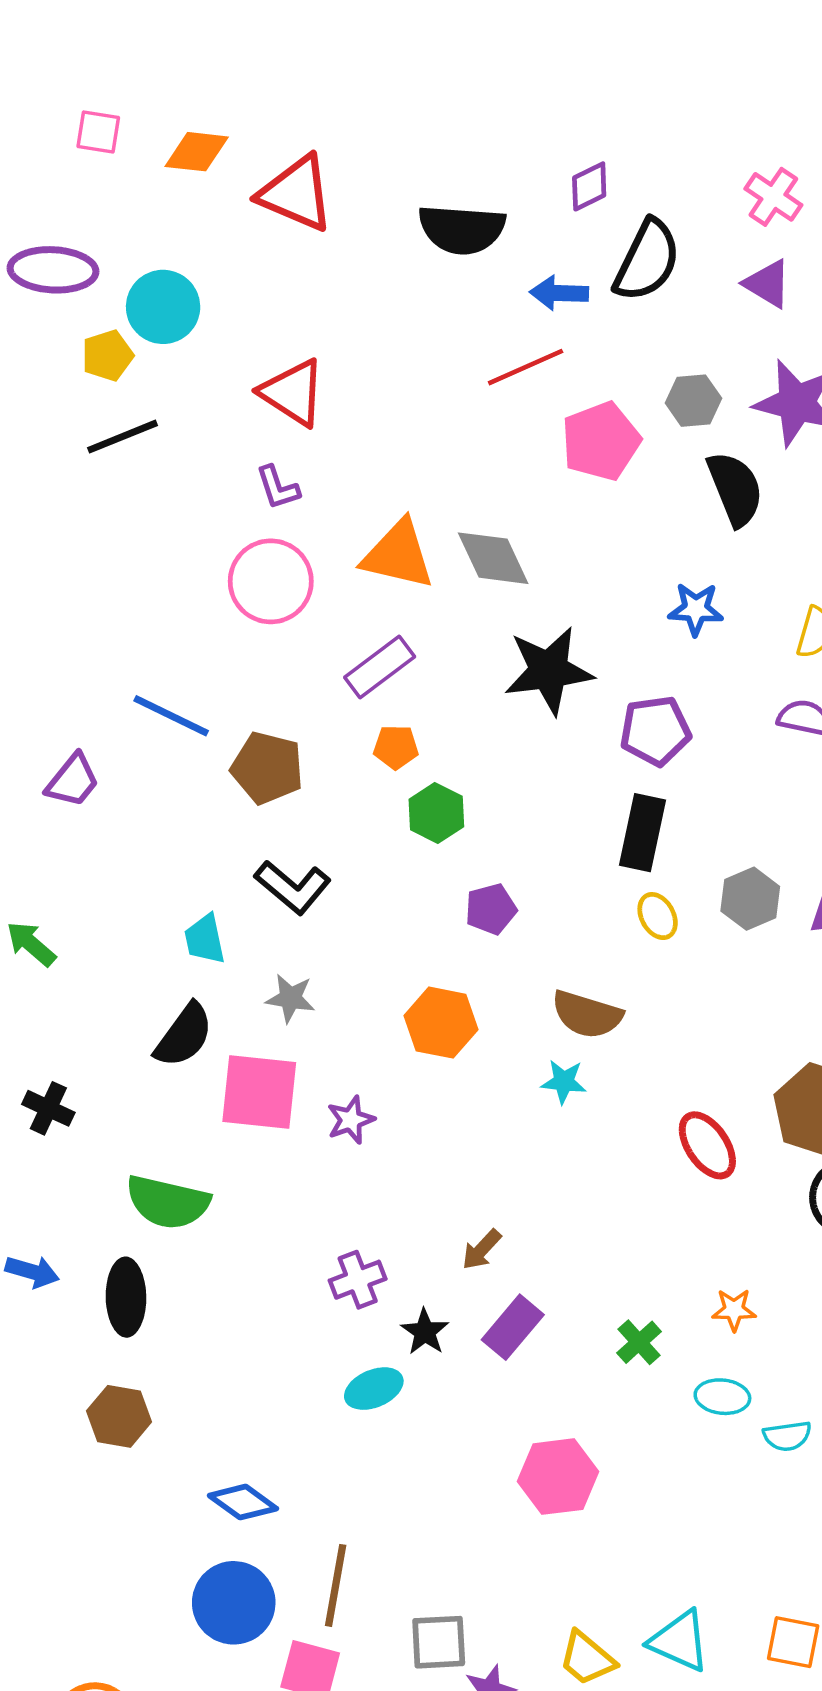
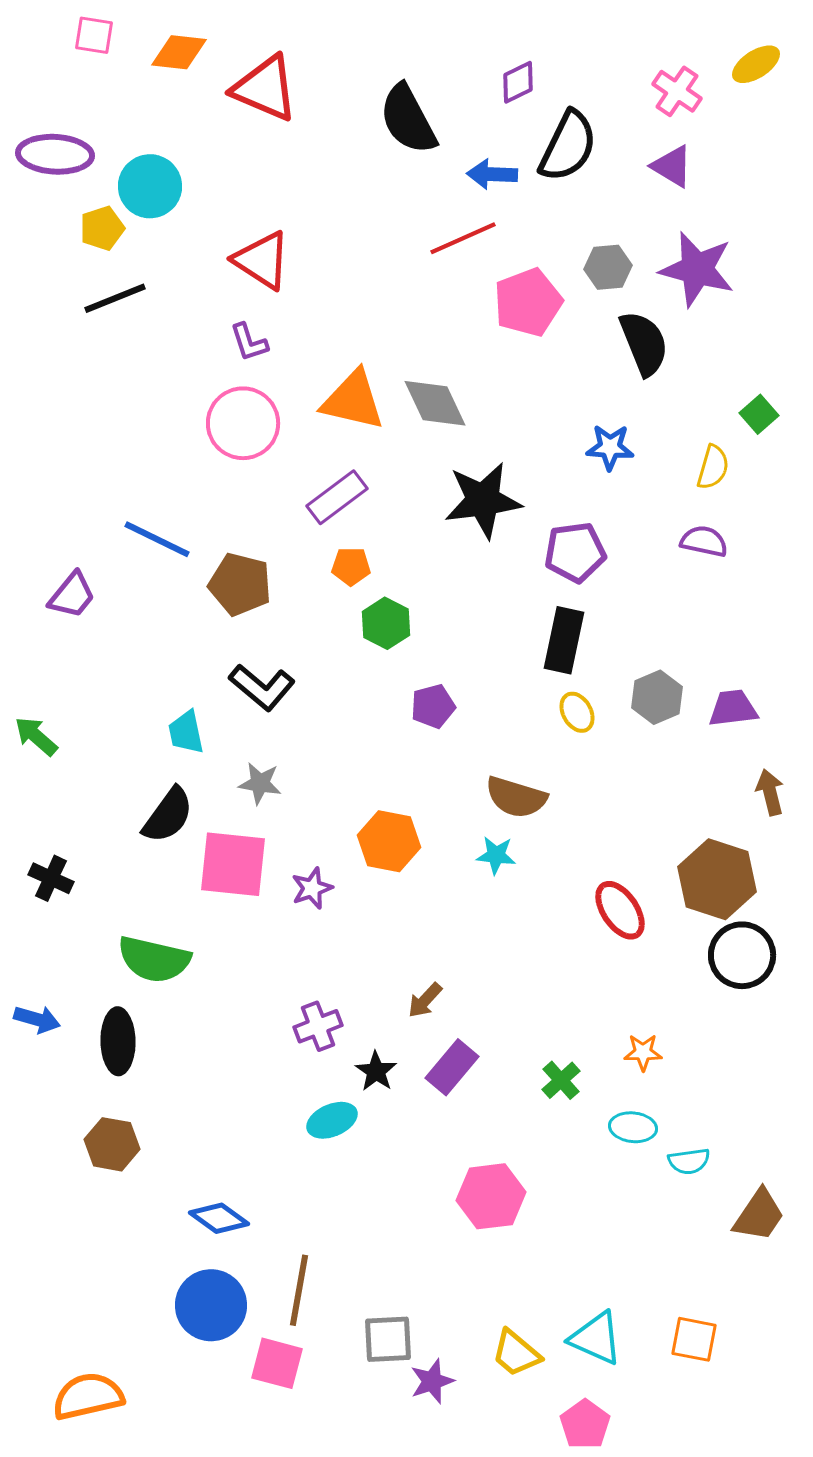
black semicircle: (462, 229) -> (408, 119), turned 58
orange hexagon: (441, 1023) -> (389, 841), moved

